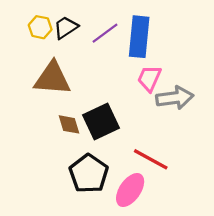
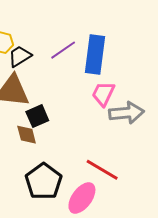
black trapezoid: (66, 27) -> (20, 56), moved
black square: (101, 122) -> (37, 116), moved, size x0.7

